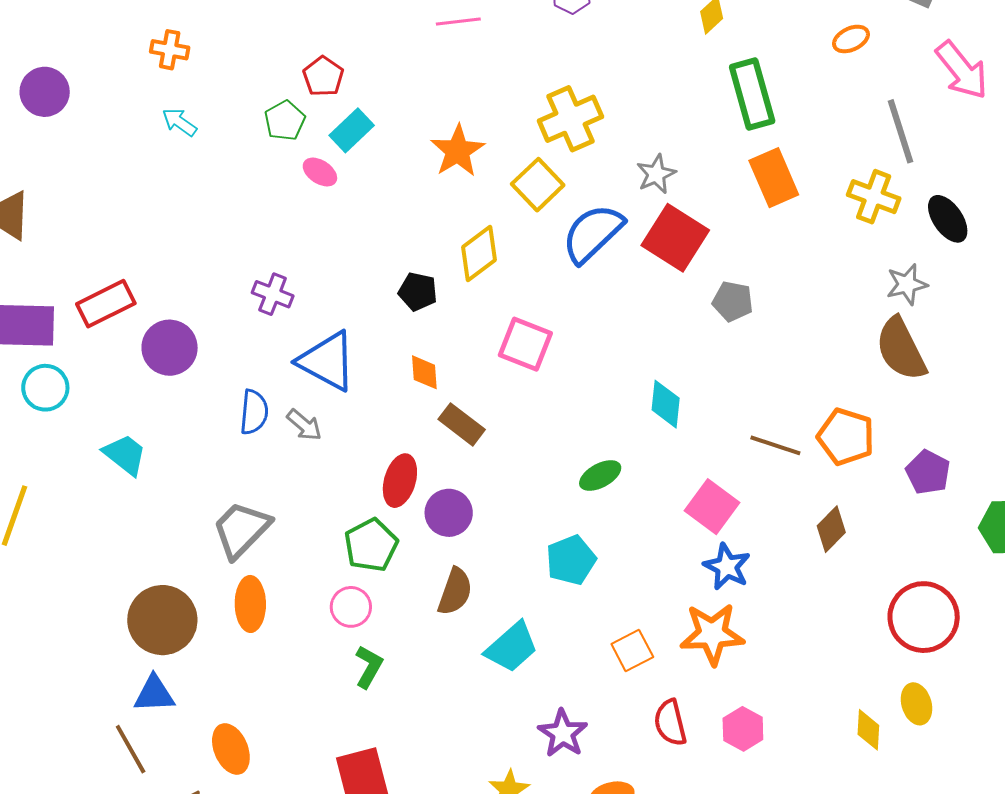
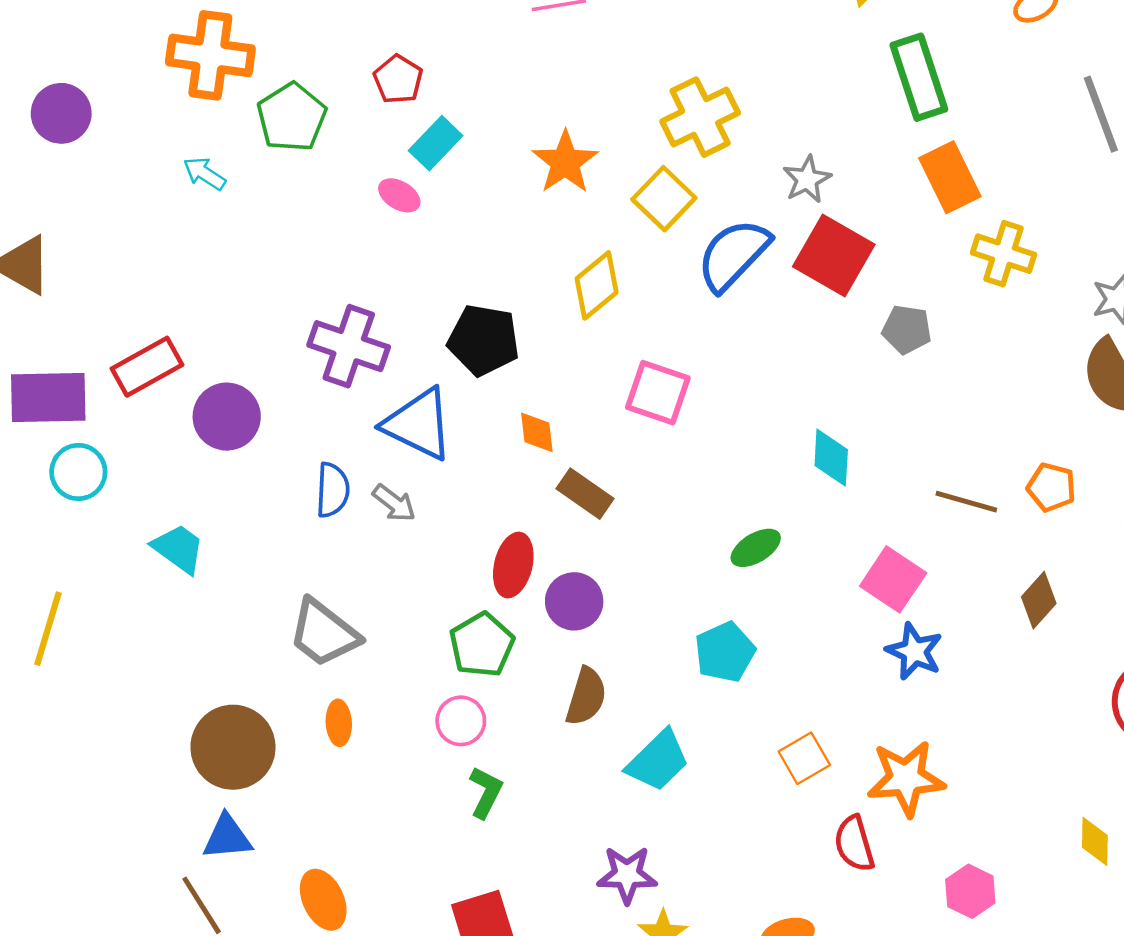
orange cross: (170, 50) -> (210, 55), size x1.8
green pentagon: (285, 121) -> (292, 117), moved, size x1.4
cyan arrow: (179, 122) -> (205, 174), moved
yellow cross: (874, 197) -> (1004, 254), moved
black pentagon: (418, 292) -> (484, 340), moved, size x1.5
purple cross: (273, 294) -> (349, 346), size x1.6
orange pentagon: (846, 437) -> (1051, 487), size x0.7
gray trapezoid: (241, 529) -> (324, 633), turned -94
orange ellipse: (250, 604) -> (339, 723), size x0.7
orange star: (712, 634) -> (906, 778), moved
pink hexagon: (743, 729) -> (970, 891), moved
purple star: (563, 733) -> (627, 875), moved, turned -30

